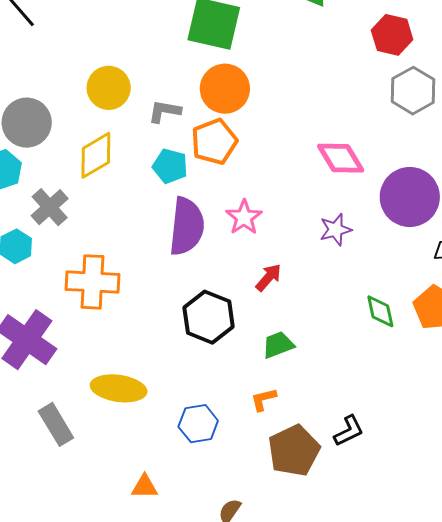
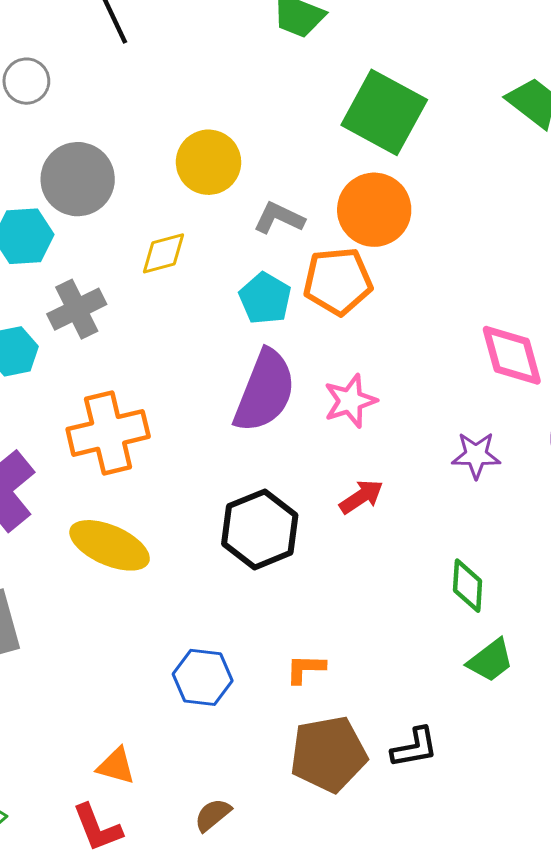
yellow diamond: (96, 155) -> (163, 253), size x0.7
orange cross: (92, 282) -> (108, 433), turned -32
green diamond: (380, 311) -> (468, 586), moved
green trapezoid: (278, 345) -> (491, 660), moved, turned 148
yellow ellipse: (119, 388) -> (110, 545), moved
orange triangle: (145, 487) -> (116, 766), moved

